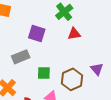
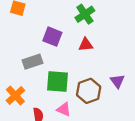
red triangle: (74, 34) -> (86, 45), moved
green square: (44, 73) -> (57, 82), size x1.5

